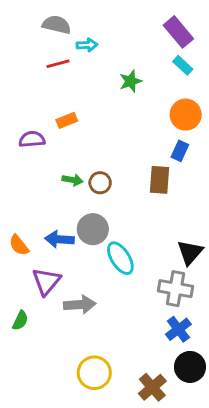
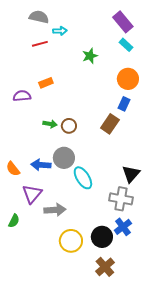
brown rectangle: (160, 180) -> (110, 124), turned 30
black circle: (190, 367) -> (102, 237), moved
yellow circle: (94, 373) -> (71, 241), moved

